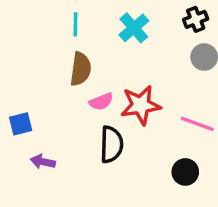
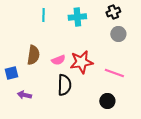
cyan cross: (134, 28) -> (77, 17), turned 36
brown semicircle: (81, 69) -> (33, 55), moved

